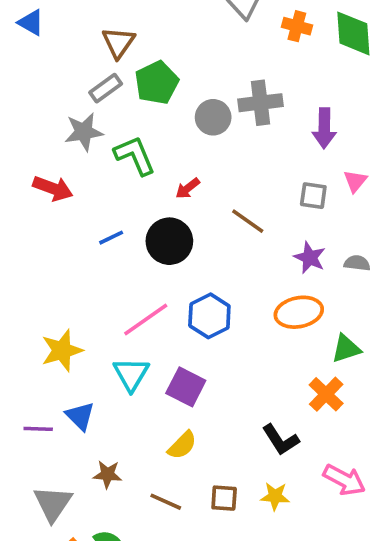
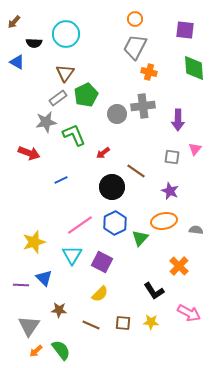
orange cross: (297, 26) -> (149, 72), moved
black circle: (169, 241) -> (112, 187), moved
gray semicircle: (357, 263) -> (196, 230), moved
green triangle: (346, 349) -> (140, 238), moved, turned -30

